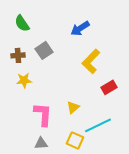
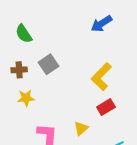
blue arrow: (80, 28) -> (101, 24), moved
red rectangle: (109, 87) -> (106, 107), moved

